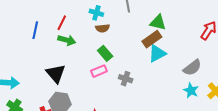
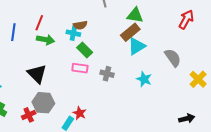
cyan cross: (96, 13) -> (73, 33), moved
gray semicircle: (192, 68) -> (173, 58), turned -84
pink rectangle: (99, 71) -> (80, 68), turned 35
cyan star: (191, 91) -> (144, 79), moved

